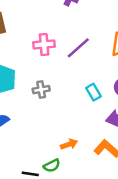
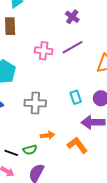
purple line: (78, 48) -> (73, 47), moved
gray cross: (41, 90) -> (35, 103), moved, size x1.5

